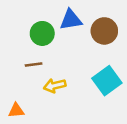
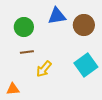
green circle: (42, 33) -> (24, 27), moved
yellow arrow: (55, 86) -> (44, 69), turned -36

